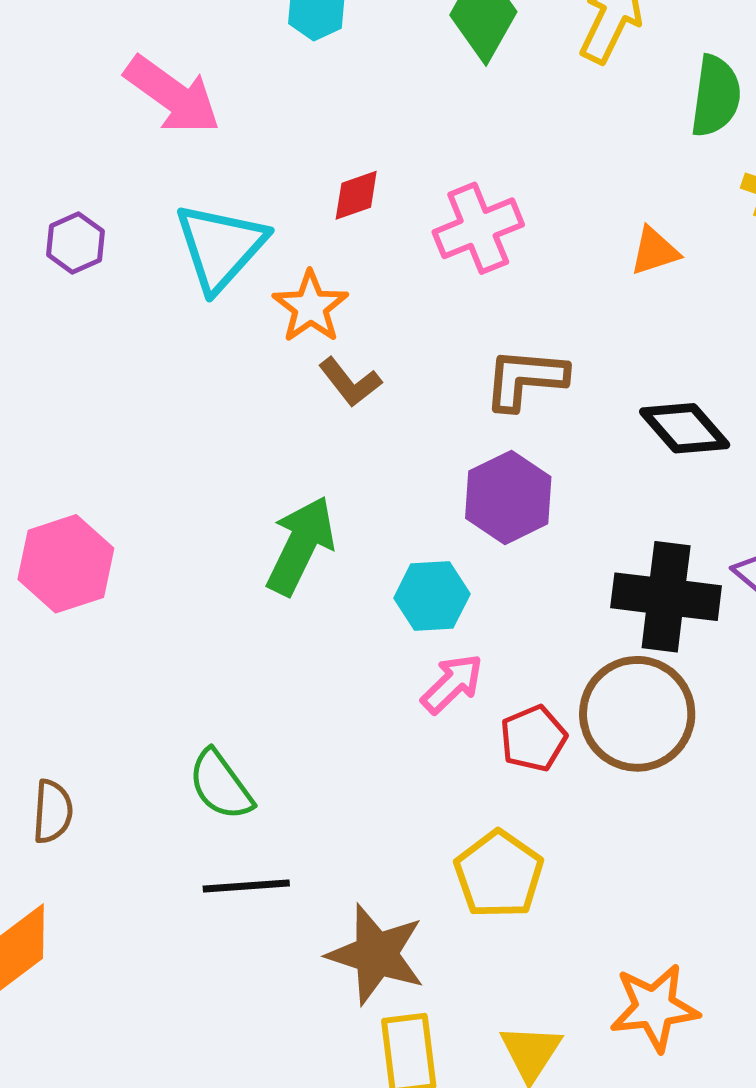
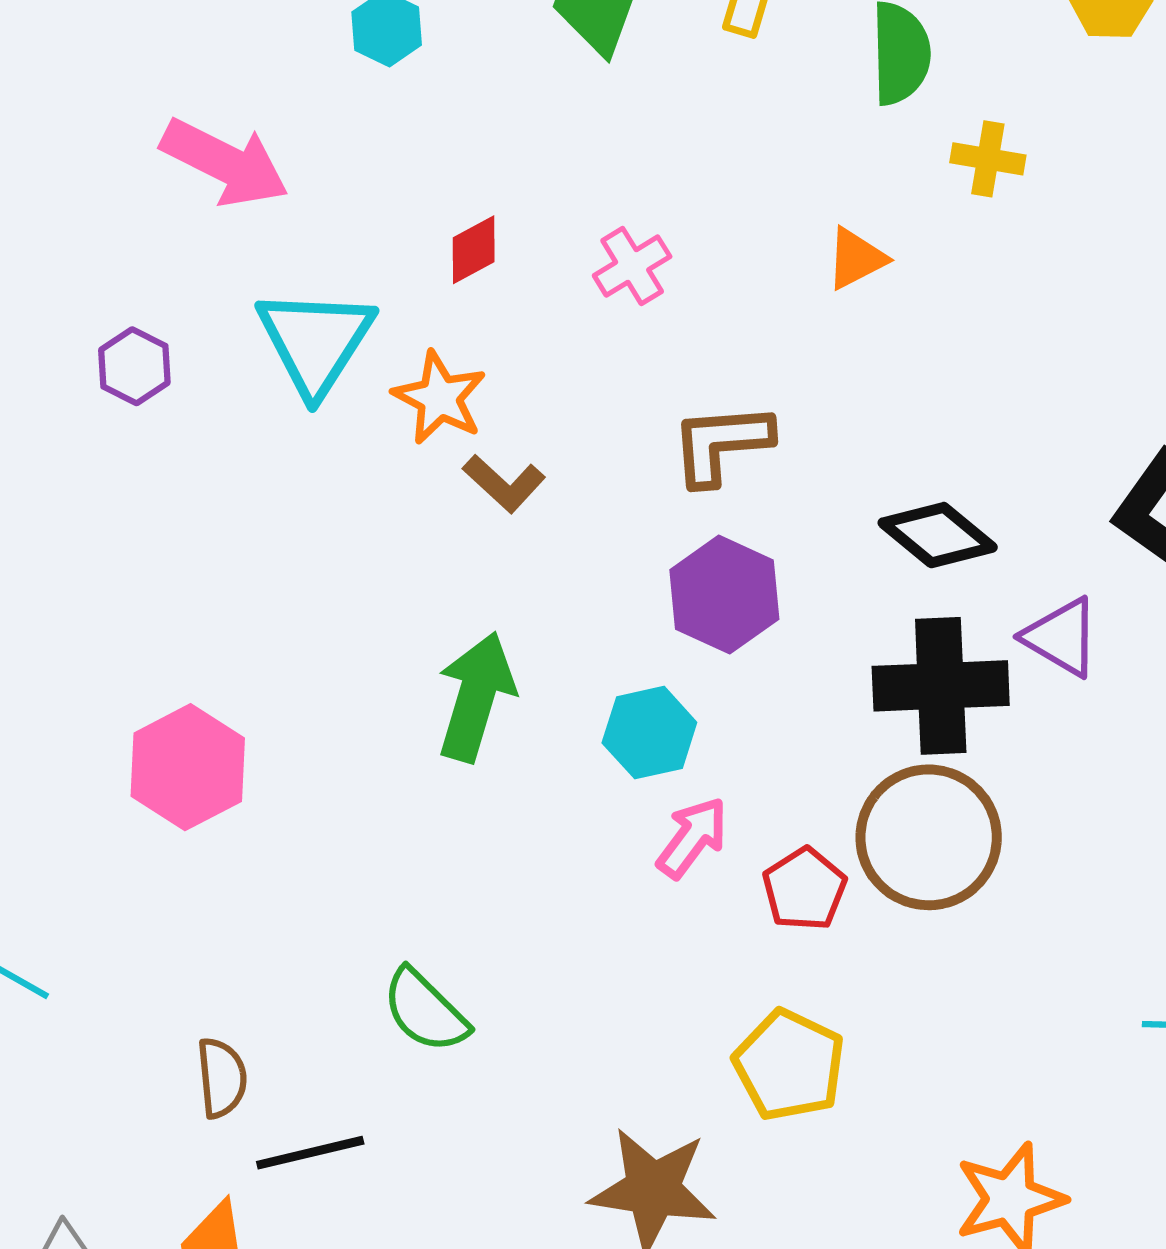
pink cross: (478, 228) -> (632, 266), size x0.7
black diamond: (685, 428) -> (938, 535), moved
black line: (246, 886) -> (310, 1153), moved

